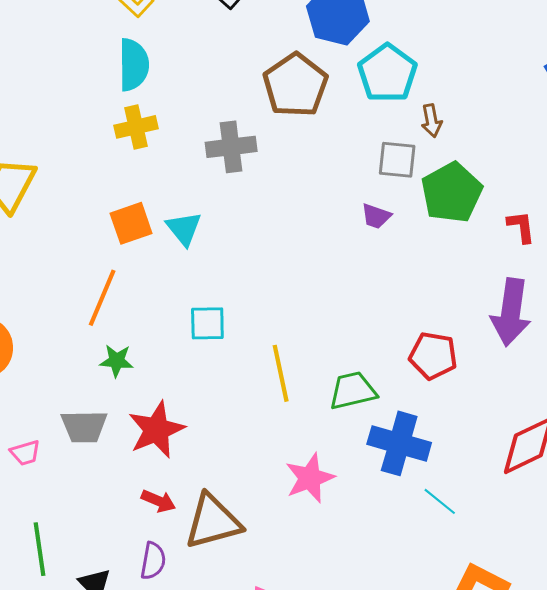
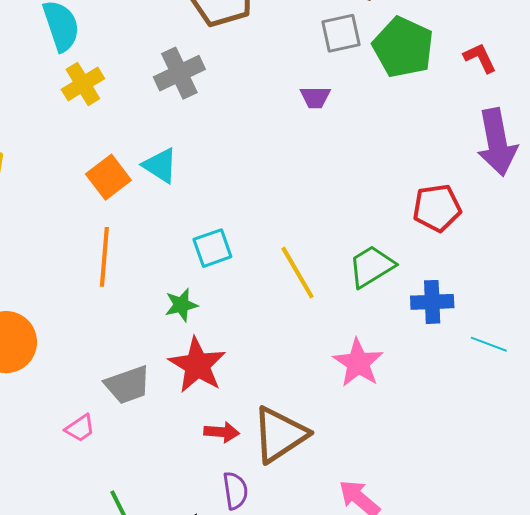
purple trapezoid: (376, 216) -> (315, 97), moved
green star: (117, 361) -> (181, 305), moved
blue cross: (399, 443) -> (432, 302), size x0.7

